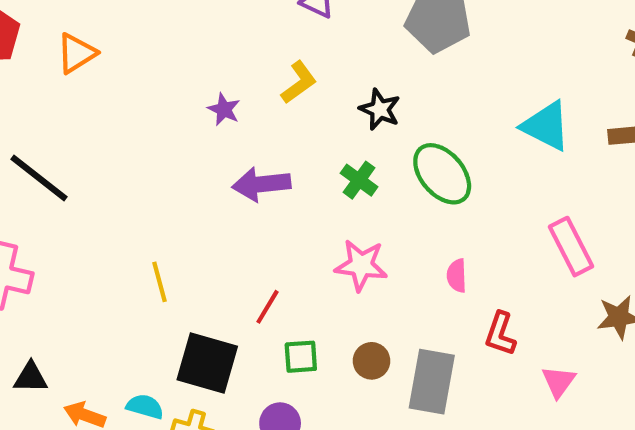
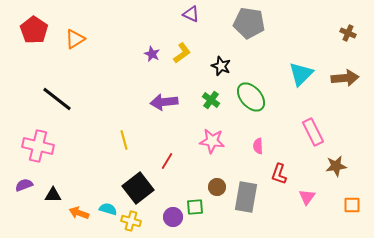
purple star: (224, 109) -> (152, 54), moved
cyan triangle: (546, 126) -> (301, 74), turned 48
yellow line: (160, 282) -> (124, 140), moved
green square: (301, 357) -> (195, 207), moved
black square: (207, 363) -> (138, 188), turned 36

